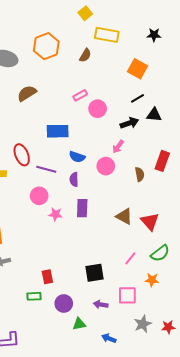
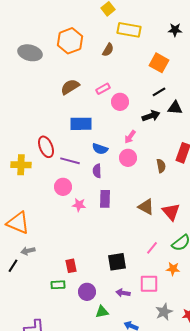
brown semicircle: (27, 93) -> (70, 87), moved
pink arrow: (118, 147) -> (130, 137), moved

